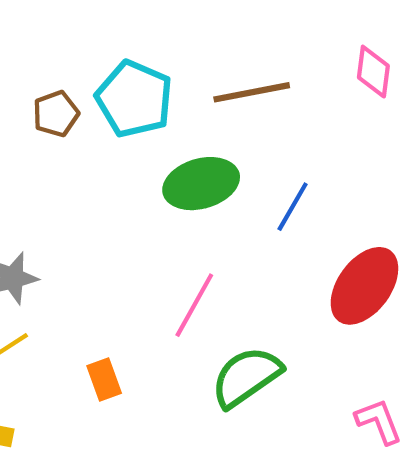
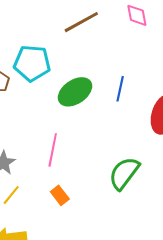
brown line: (252, 92) -> (81, 22), moved
pink line: (194, 305) -> (53, 150), moved

